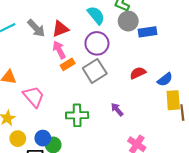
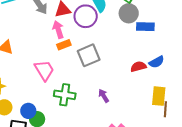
purple circle: (97, 43) -> (86, 16), moved
red semicircle: (138, 73) -> (138, 67), moved
blue semicircle: (165, 79) -> (157, 62), moved
pink trapezoid: (34, 97) -> (44, 70), moved

